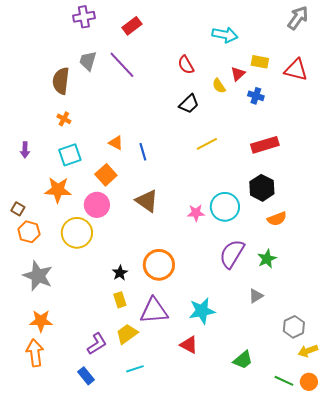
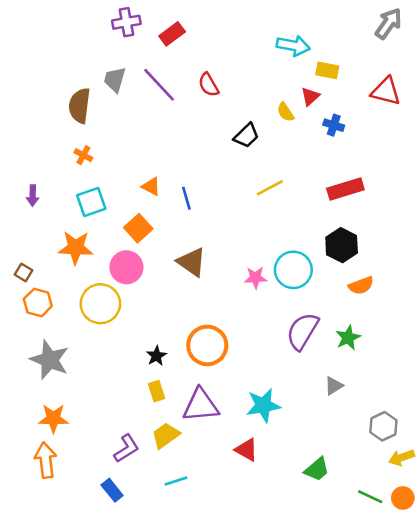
purple cross: (84, 17) -> (126, 22), moved
yellow rectangle: (260, 62) -> (327, 70), moved
red semicircle: (186, 65) -> (209, 85), moved

